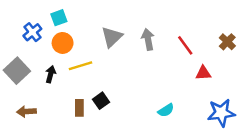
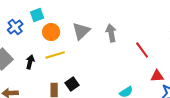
orange circle: (63, 43) -> (51, 32), moved
red line: (185, 45) -> (142, 50), moved
red triangle: (203, 73) -> (157, 76), moved

